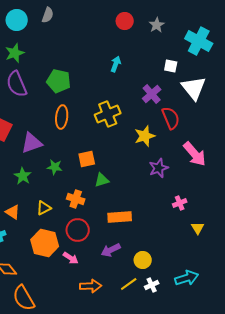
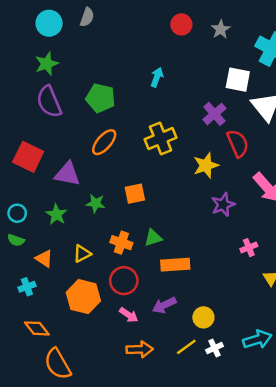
cyan arrow: (116, 64) -> (157, 77), moved
white square: (171, 66) -> (238, 80), size x1.5
orange ellipse: (62, 117) -> (104, 142), turned 35
purple triangle: (32, 143) -> (67, 174), turned 30
green triangle: (102, 180) -> (153, 238), moved
pink arrow: (71, 258) -> (129, 315), moved

